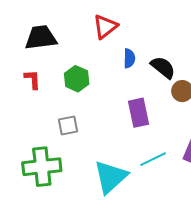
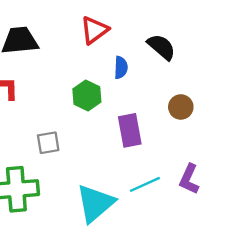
black semicircle: (163, 67) -> (161, 47), moved
green hexagon: (77, 79) -> (87, 95), moved

